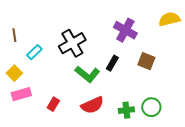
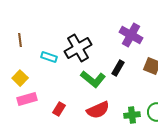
cyan rectangle: (34, 52) -> (49, 57), moved, turned 63

